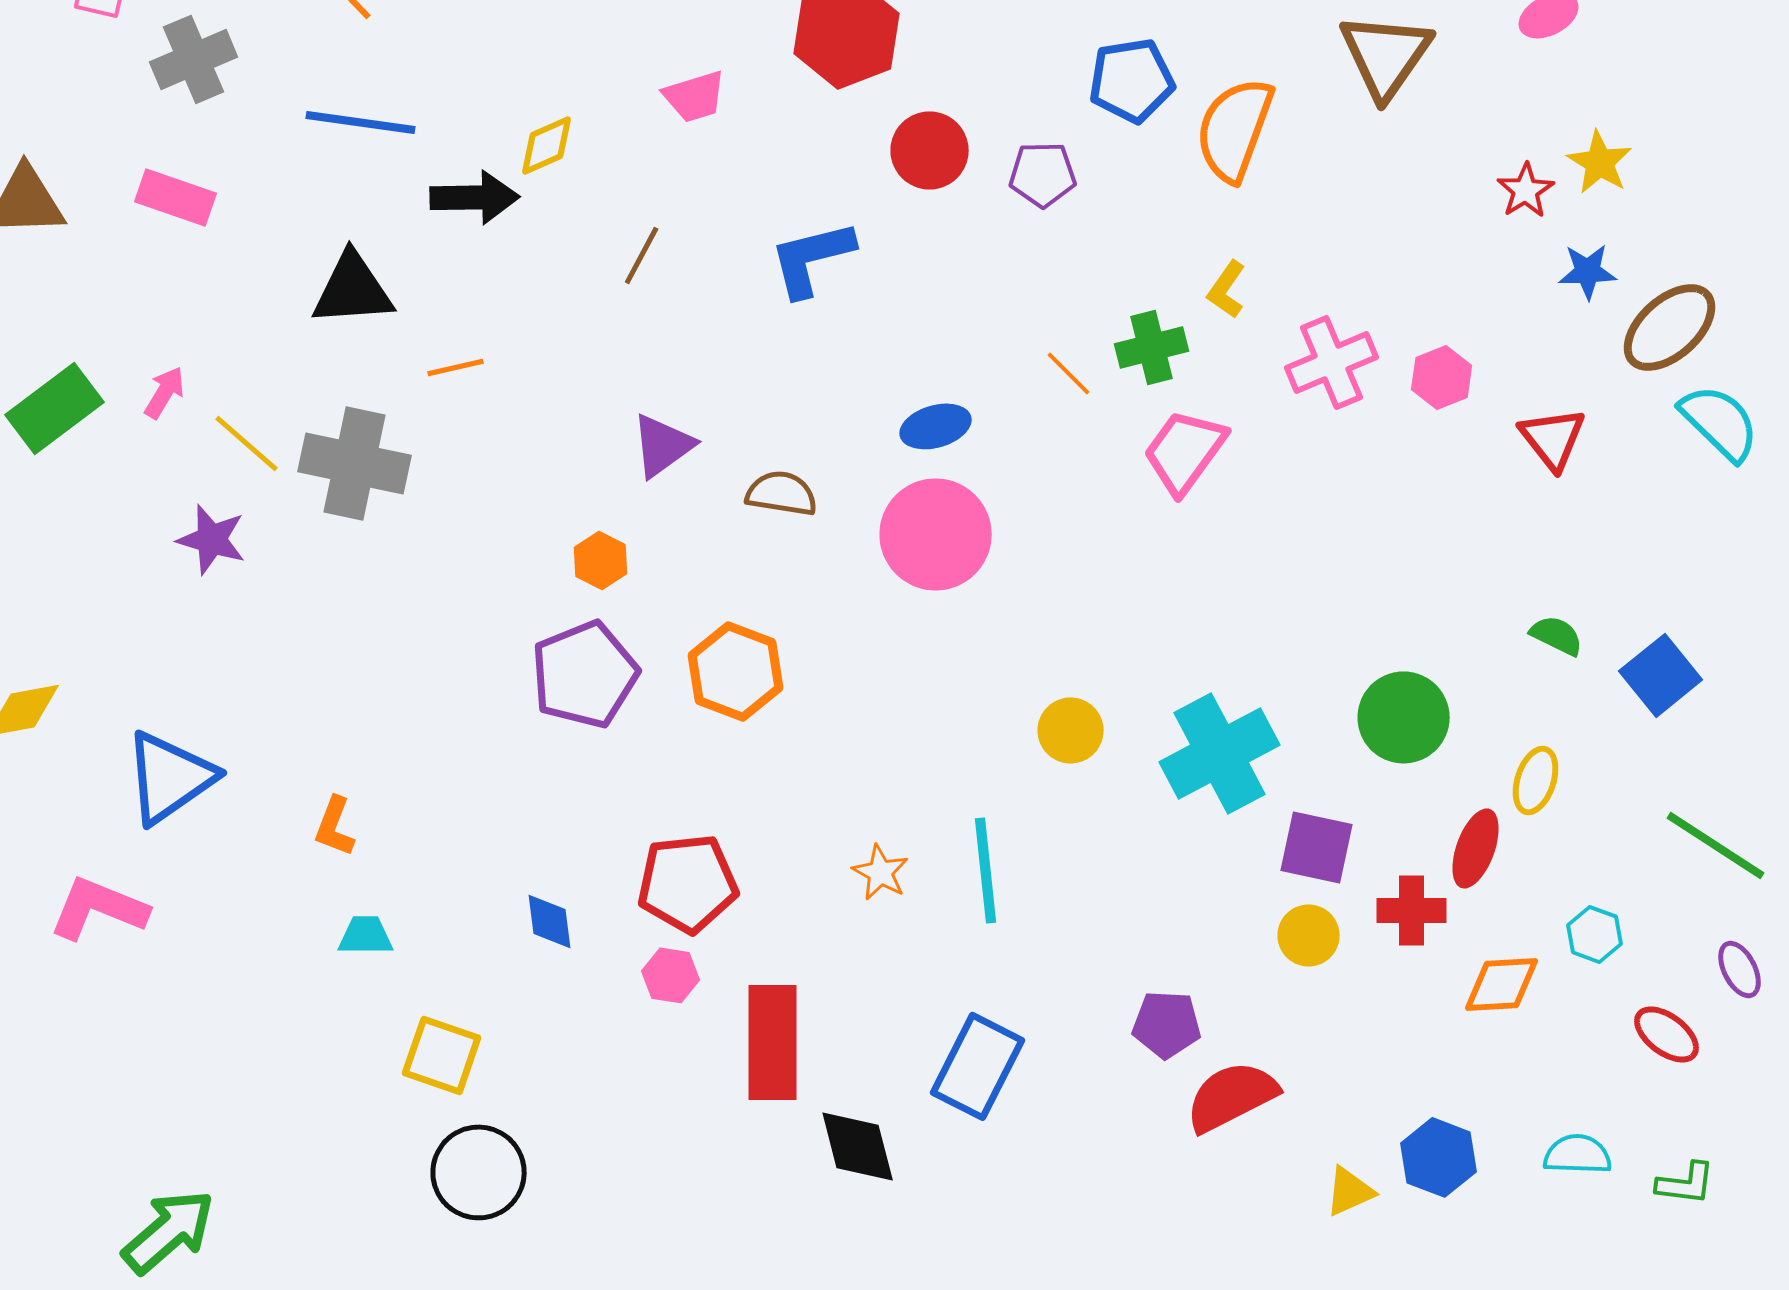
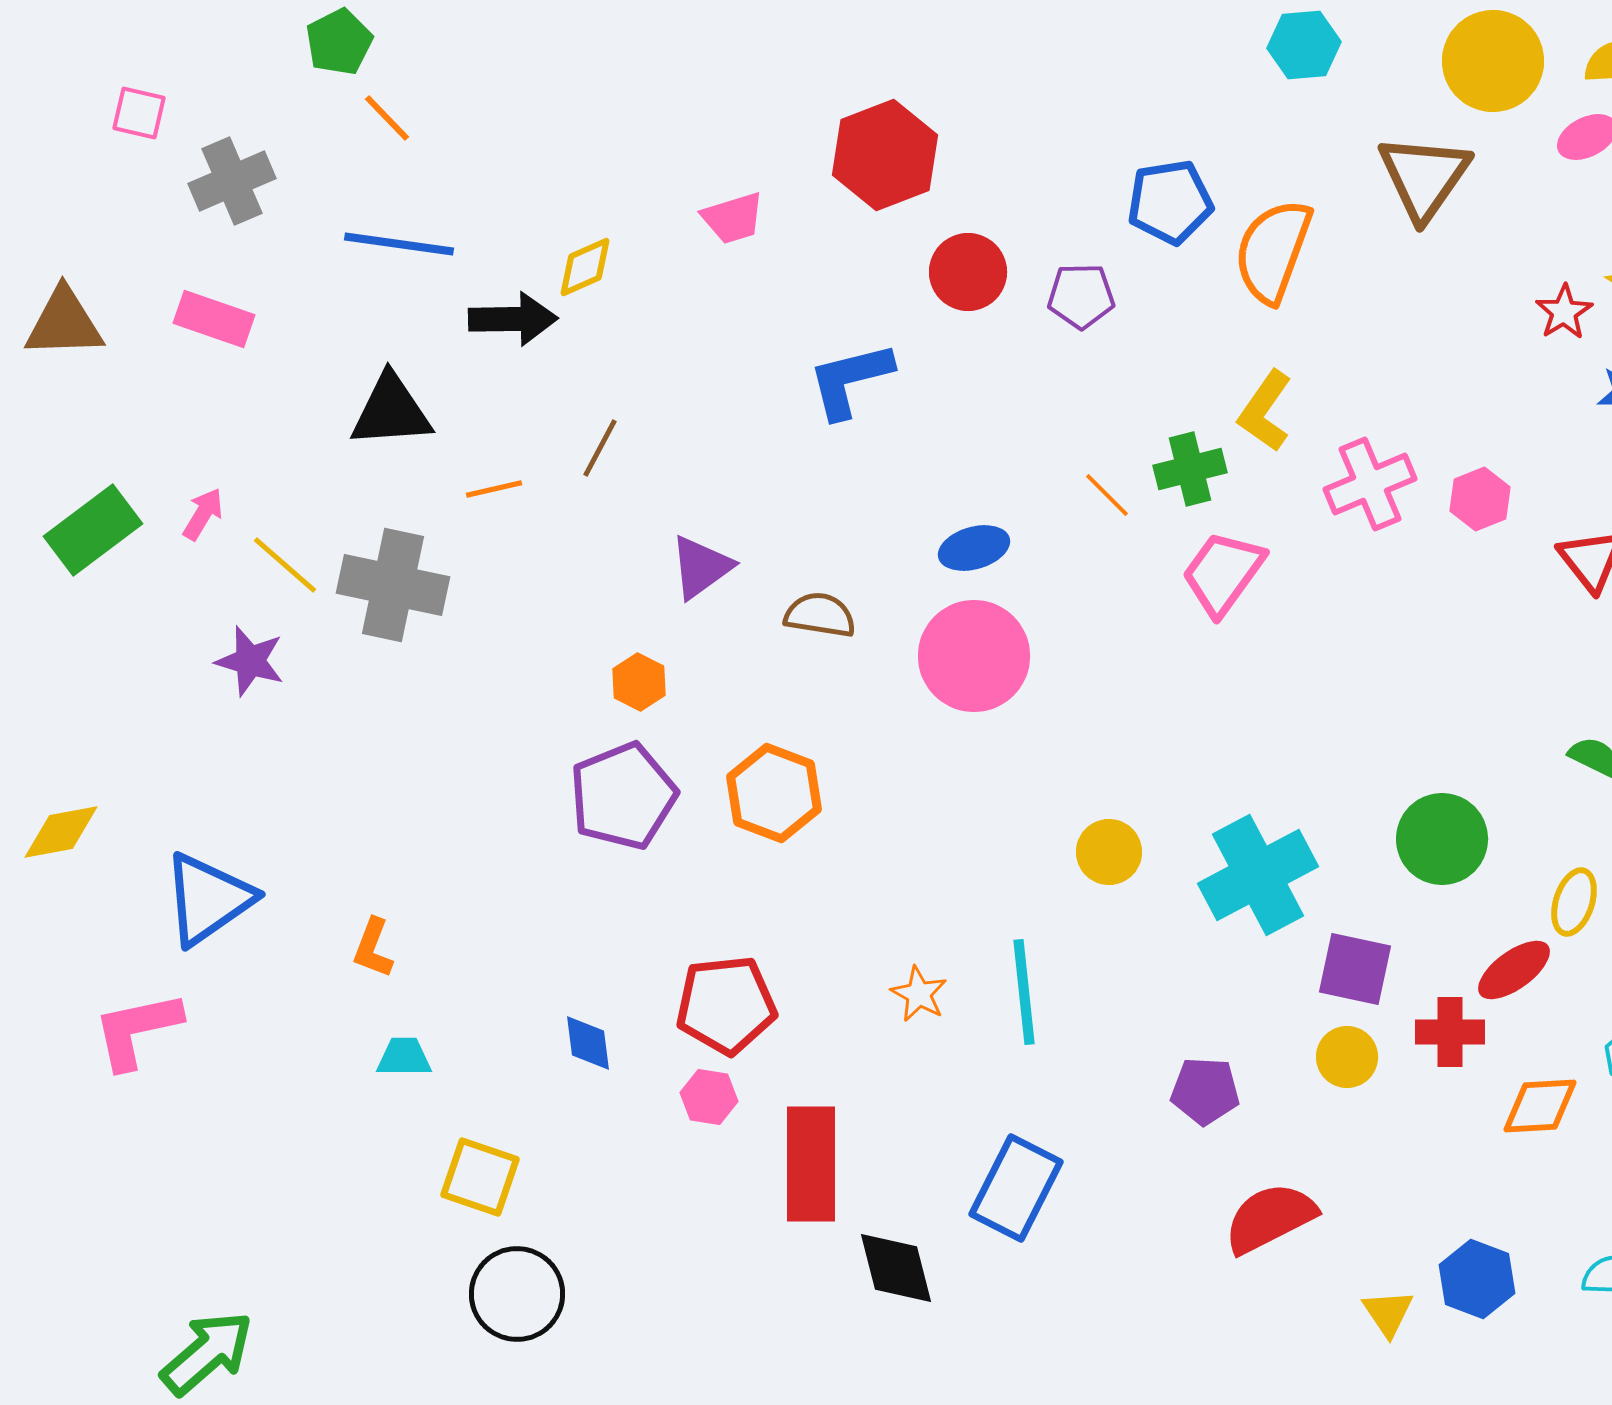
brown line: (642, 255) -> (600, 448), moved
yellow L-shape: (1227, 289) -> (1265, 411), size x1.4
red ellipse: (1476, 848) -> (1514, 970), turned 34
pink L-shape: (99, 908) -> (137, 1030), turned -34
purple pentagon: (1167, 1024) -> (1205, 1091), moved
yellow triangle: (1350, 1191) -> (1388, 1313), turned -40

